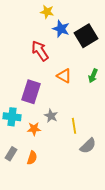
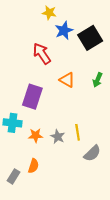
blue star: (61, 29) -> (64, 30), turned 30
gray star: (51, 116) -> (58, 137), moved
gray rectangle: (11, 154) -> (14, 176), moved

